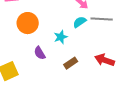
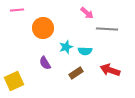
cyan semicircle: (80, 22) -> (85, 51), moved, turned -144
orange circle: (28, 23) -> (43, 28), moved

